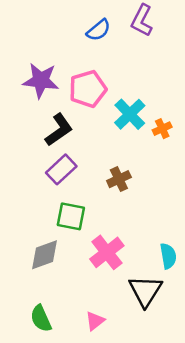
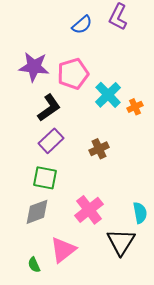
green square: (71, 216) -> (45, 178), moved
green semicircle: (41, 318) -> (34, 265), size x0.7
pink triangle: (95, 321) -> (63, 250), moved, size x1.6

